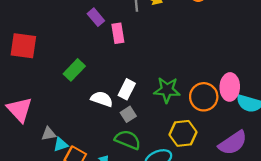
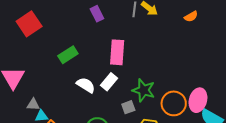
pink rectangle: (118, 33) -> (117, 52), moved, size x1.4
red square: (23, 46) -> (29, 24), turned 35
gray square: (128, 114) -> (128, 107), moved

